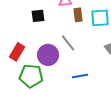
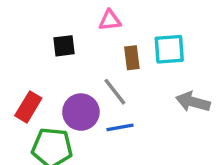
brown rectangle: (78, 15) -> (132, 58), moved
blue line: (80, 76) -> (120, 127), moved

